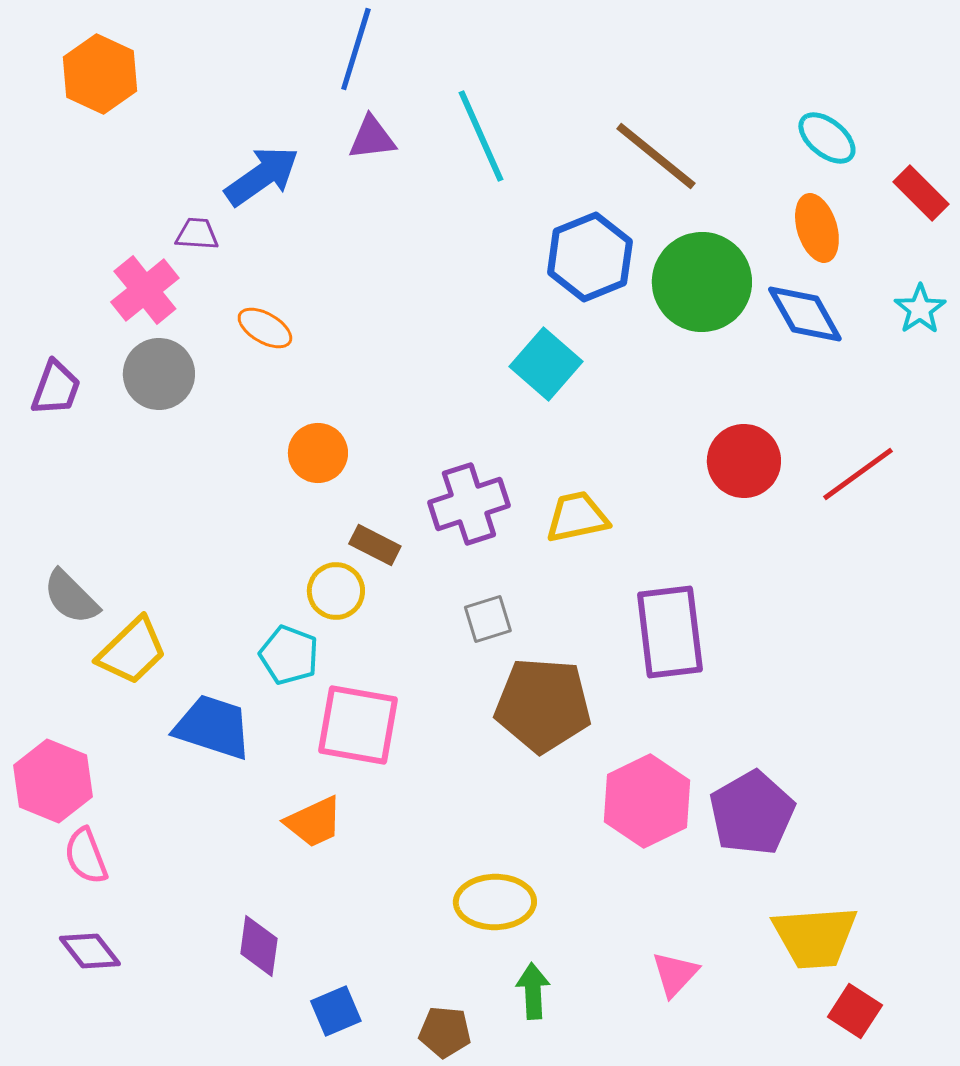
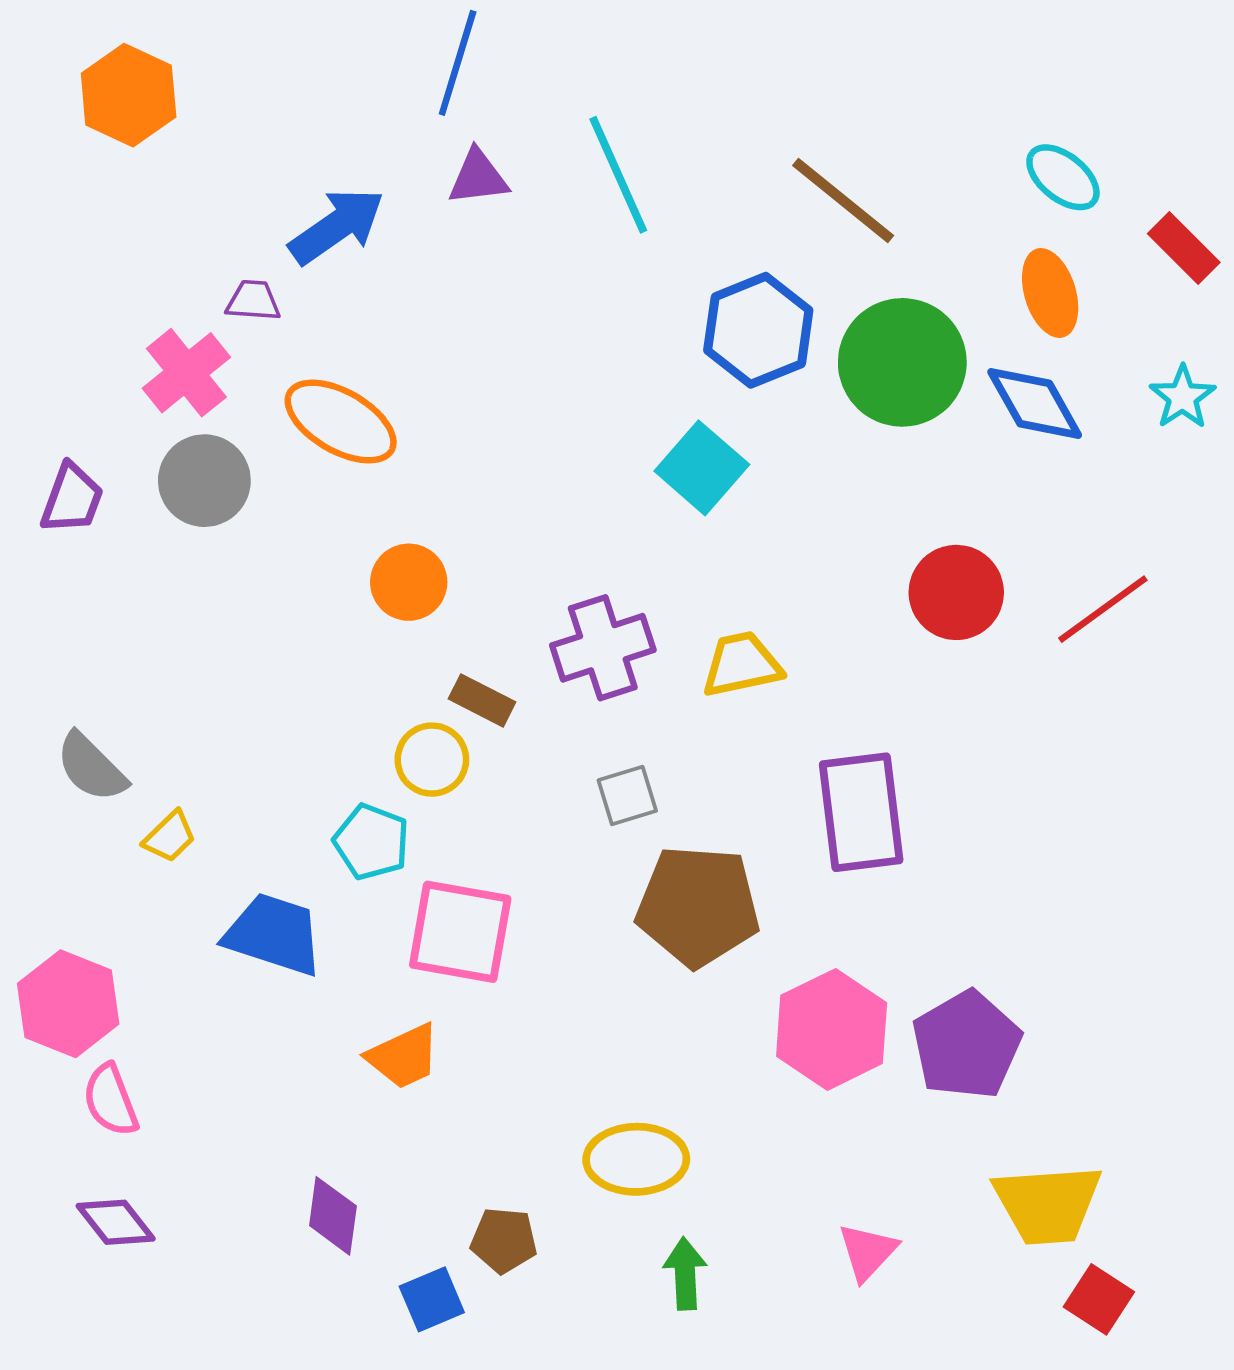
orange ellipse: (265, 328) -> (341, 422), size x1.6
yellow trapezoid: (132, 651) -> (170, 837), size x0.6
brown pentagon: (445, 1032) -> (504, 1240), moved

